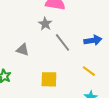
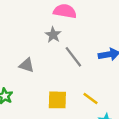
yellow line: (89, 71) -> (90, 99), moved

